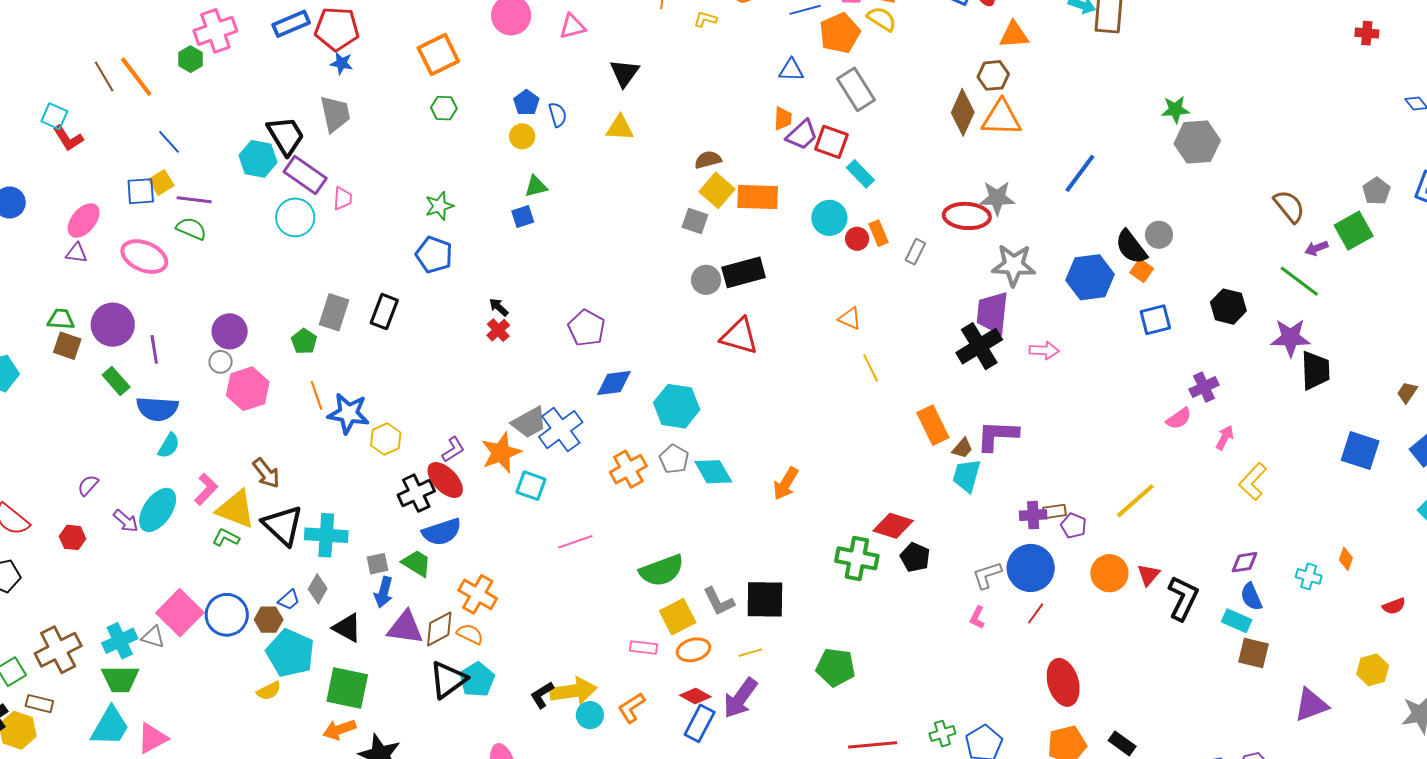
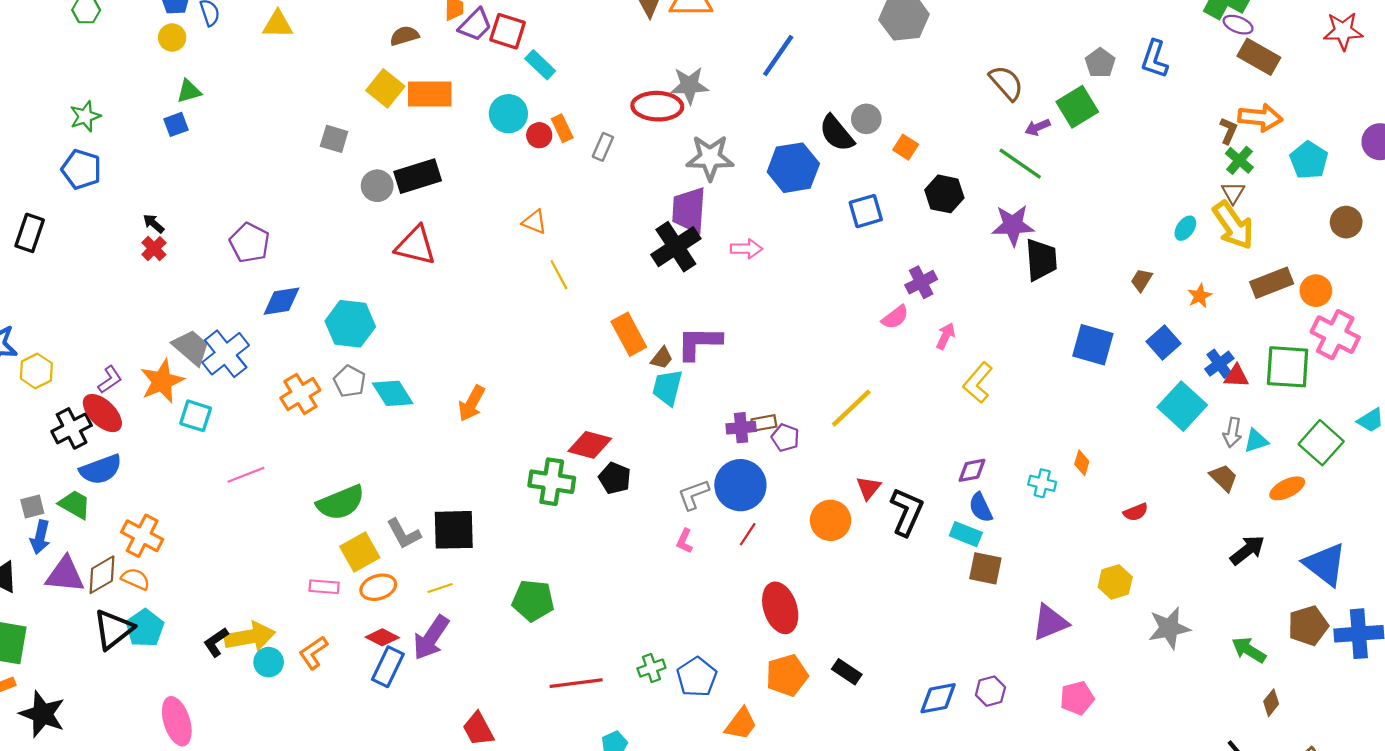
brown semicircle: (708, 160) -> (404, 36), moved
gray square: (695, 221) -> (334, 139), moved
orange square: (1142, 271) -> (906, 147), moved
gray trapezoid: (529, 422) -> (191, 347), turned -108
orange circle: (1109, 573) -> (831, 520), moved

